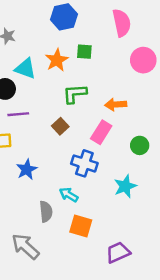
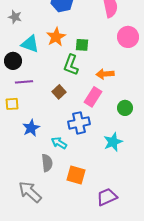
green square: (84, 52) -> (82, 45), moved
green L-shape: (75, 94) -> (71, 65), turned -65
blue cross: (84, 163) -> (79, 123), turned -30
cyan arrow: (69, 195) -> (59, 143), moved

